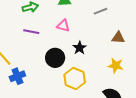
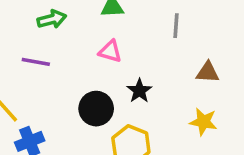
gray line: (100, 11) -> (176, 26), turned -64
purple line: (31, 32) -> (36, 62), moved

